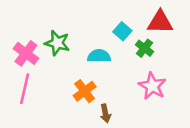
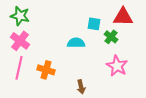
cyan square: (122, 31) -> (94, 24), turned -32
green star: (57, 43) -> (20, 16), moved
orange cross: (85, 91) -> (46, 70), moved, turned -36

